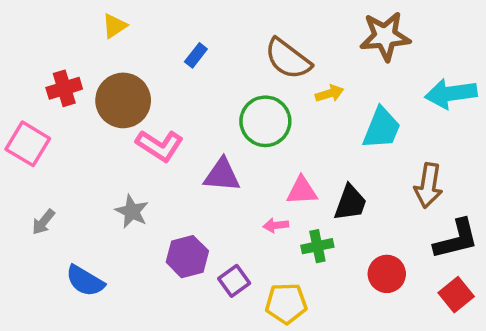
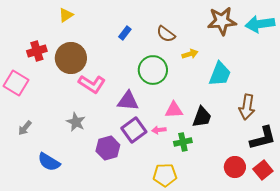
blue rectangle: (196, 55) -> (125, 33), moved
brown semicircle: (288, 59) -> (166, 34), size x0.7
cyan arrow: (451, 94) -> (260, 24), moved
red circle: (387, 274) -> (235, 167), moved
purple square: (234, 281) -> (134, 130), moved, size x1.4

